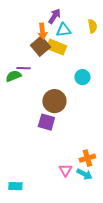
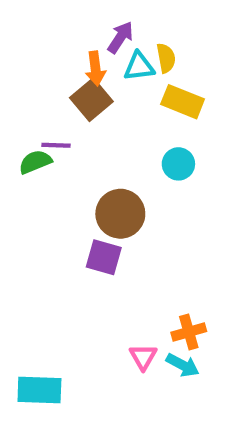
yellow semicircle: (92, 26) -> (166, 58), moved
yellow rectangle: (56, 47) -> (183, 102), moved
cyan rectangle: (15, 186) -> (39, 390), size x1.5

